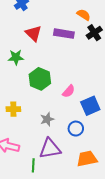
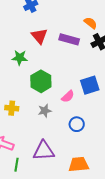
blue square: (90, 106) -> (90, 85), moved
gray star: (47, 119) -> (45, 111), moved
blue circle: (76, 129) -> (77, 124), moved
green line: (33, 165) -> (16, 165), moved

